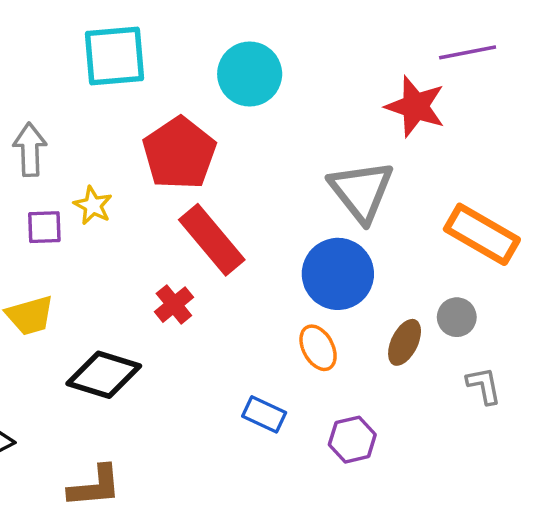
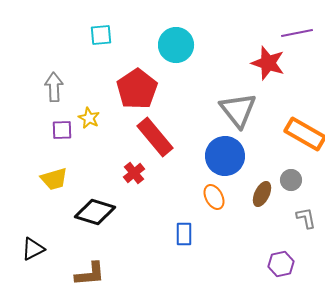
cyan square: (115, 56) -> (101, 35), size x0.6
blue rectangle: (264, 414) -> (184, 234), turned 65
purple hexagon: (352, 440) -> (281, 264), moved

